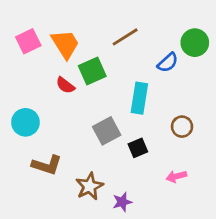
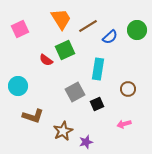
orange trapezoid: (65, 44) -> (61, 19), moved
blue semicircle: (168, 63) -> (110, 37), moved

